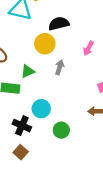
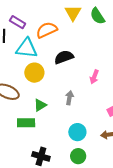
yellow circle: (45, 44) -> (34, 73), moved
cyan circle: (41, 109) -> (77, 132), moved

